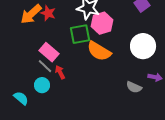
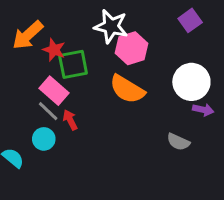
red star: (48, 13) -> (54, 50), moved
green square: (80, 34) -> (73, 64), moved
purple arrow: (155, 77) -> (203, 110), moved

